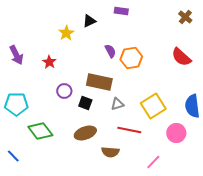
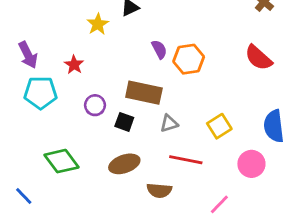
cyan pentagon: (16, 104) -> (41, 93), moved
yellow square: (153, 106) -> (219, 126), size x0.7

